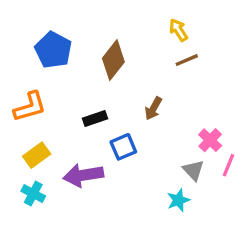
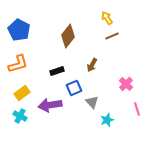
blue pentagon: (53, 50) -> (19, 30), moved
pink line: (228, 165) -> (137, 109), moved, turned -40
gray triangle: (193, 170) -> (92, 102), moved

